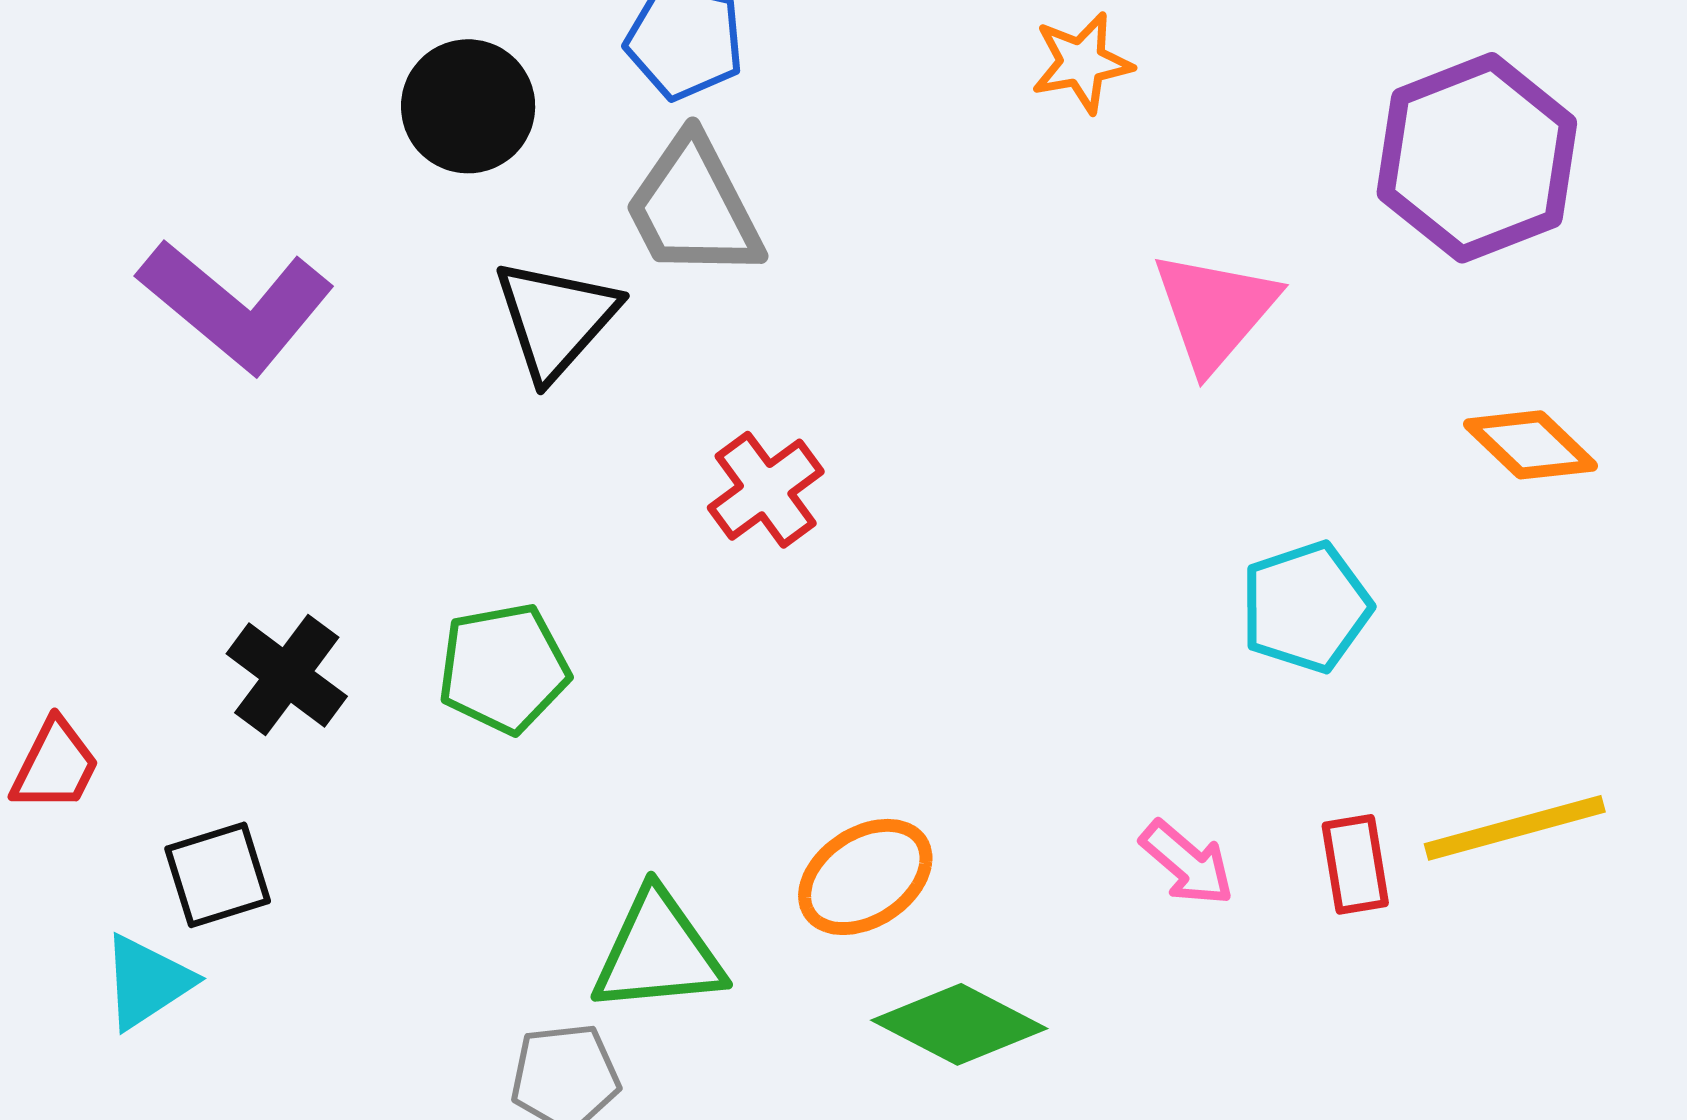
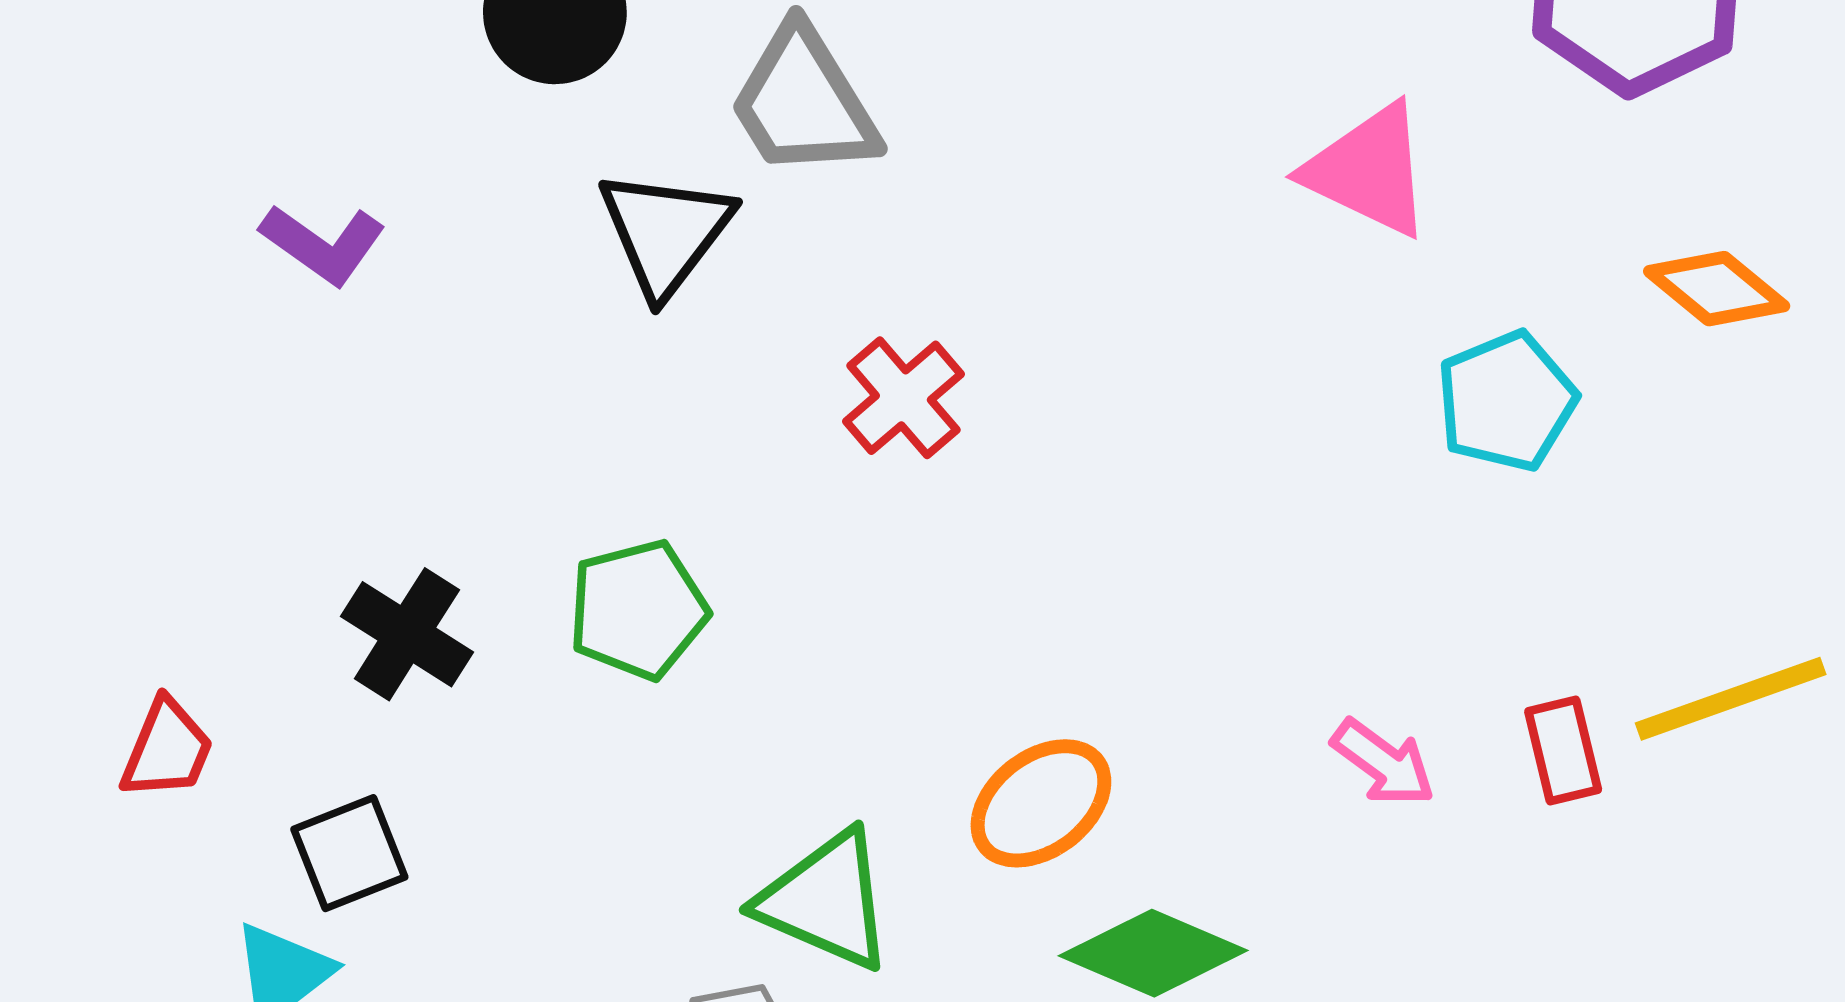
purple L-shape: (236, 306) -> (323, 244), size x0.6
pink triangle: (1215, 310) -> (1369, 170), turned -41
cyan pentagon: (1306, 607) -> (1506, 401), moved
green triangle: (658, 952) -> (826, 900), turned 33

